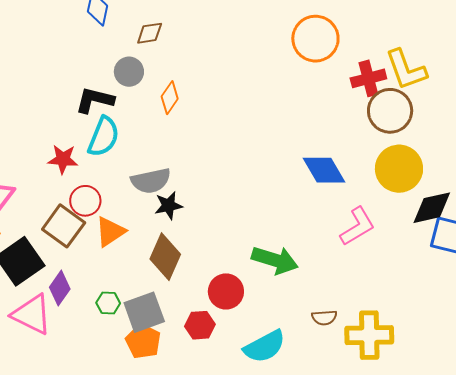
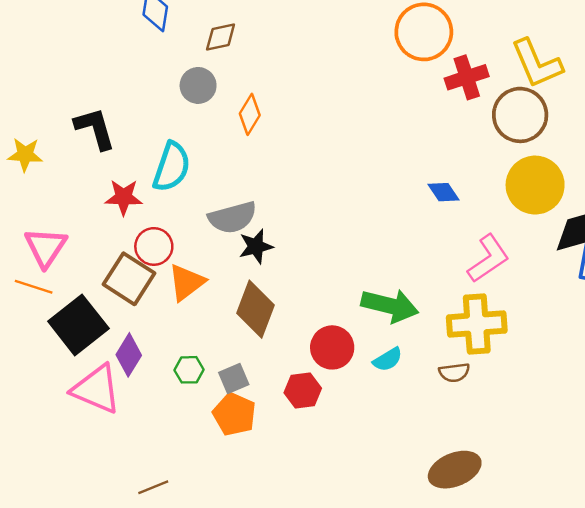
red cross: (368, 78) -> (467, 77), moved
black L-shape: (95, 100) -> (95, 128), moved, turned 63
blue diamond: (324, 170) -> (444, 192), size x0.6
gray square: (144, 312) -> (234, 379), size x0.6
yellow cross: (369, 335) -> (477, 324), moved
cyan semicircle: (265, 346) -> (388, 360), moved, size x0.6

